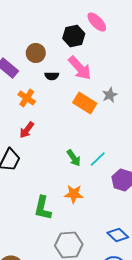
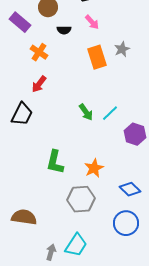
pink arrow: (80, 68) -> (92, 22), size x0.6
orange rectangle: (85, 103) -> (97, 57), turned 40
orange star: (74, 194) -> (94, 168), moved, turned -30

